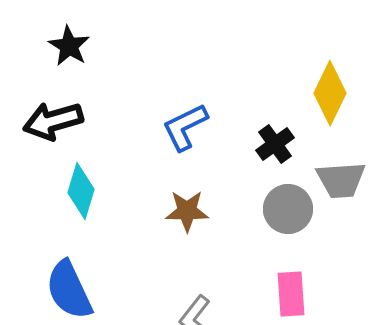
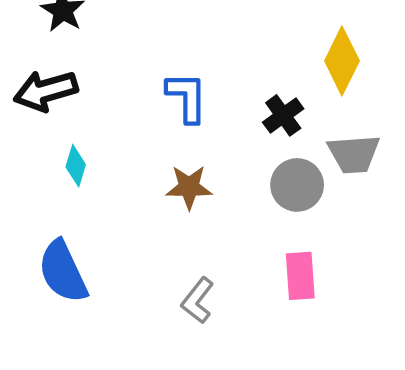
blue L-shape: (185, 127) -> (187, 97), turned 116
cyan diamond: (81, 191) -> (76, 166), size x0.7

